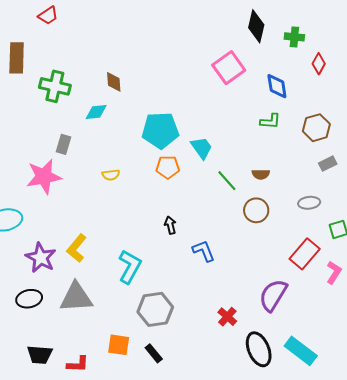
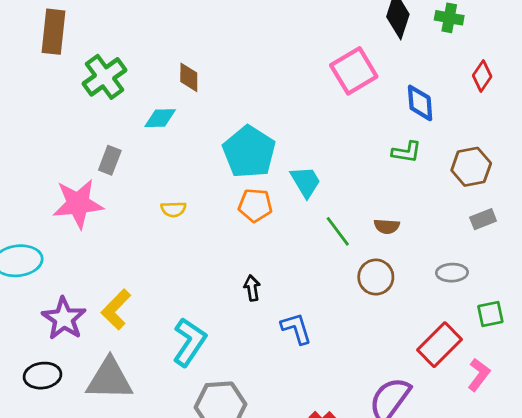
green cross: (294, 37) -> (449, 18), moved
green cross: (55, 86) -> (104, 77), turned 36
cyan pentagon: (160, 130) -> (249, 152), turned 30

